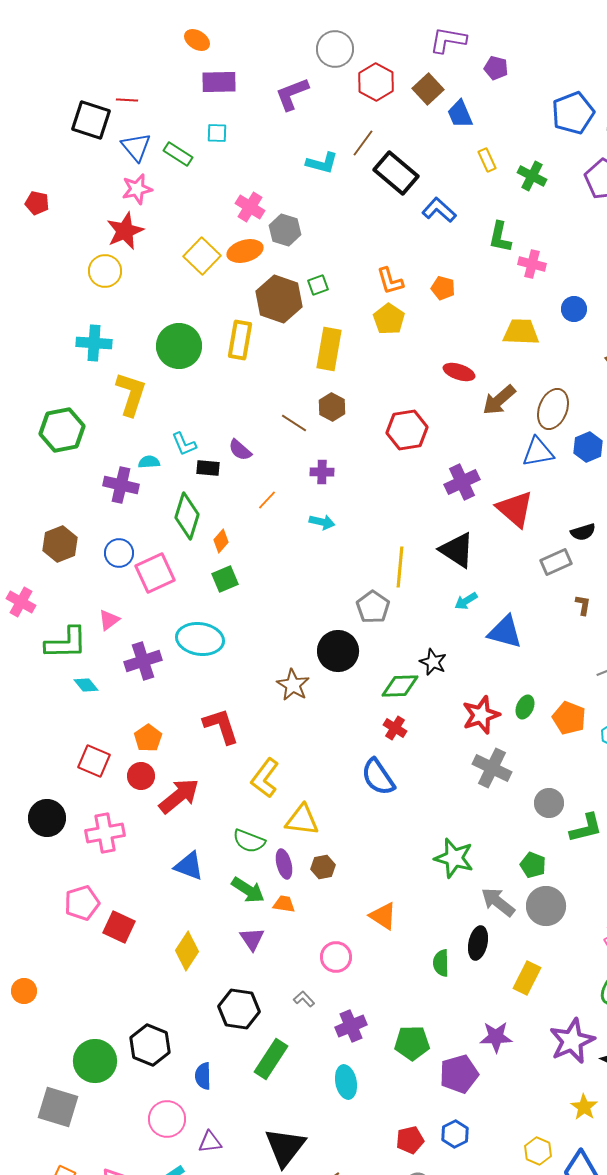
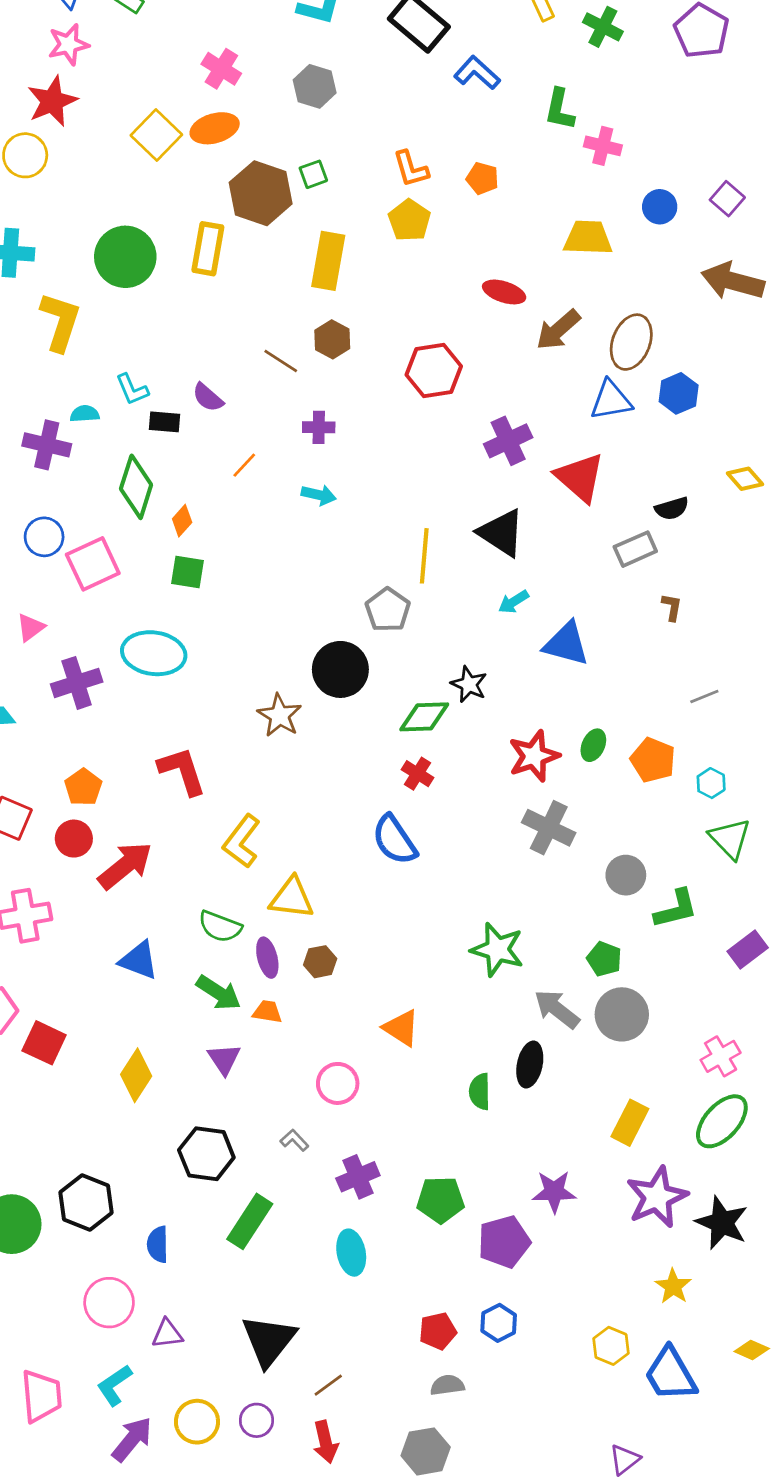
gray hexagon: (285, 230) -> (315, 86), moved
green square: (225, 579) -> (187, 572), turned 32
yellow rectangle: (527, 978) -> (630, 1123), moved

